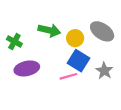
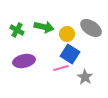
green cross: (14, 42) -> (17, 30), moved
gray star: (104, 71) -> (85, 77), moved

